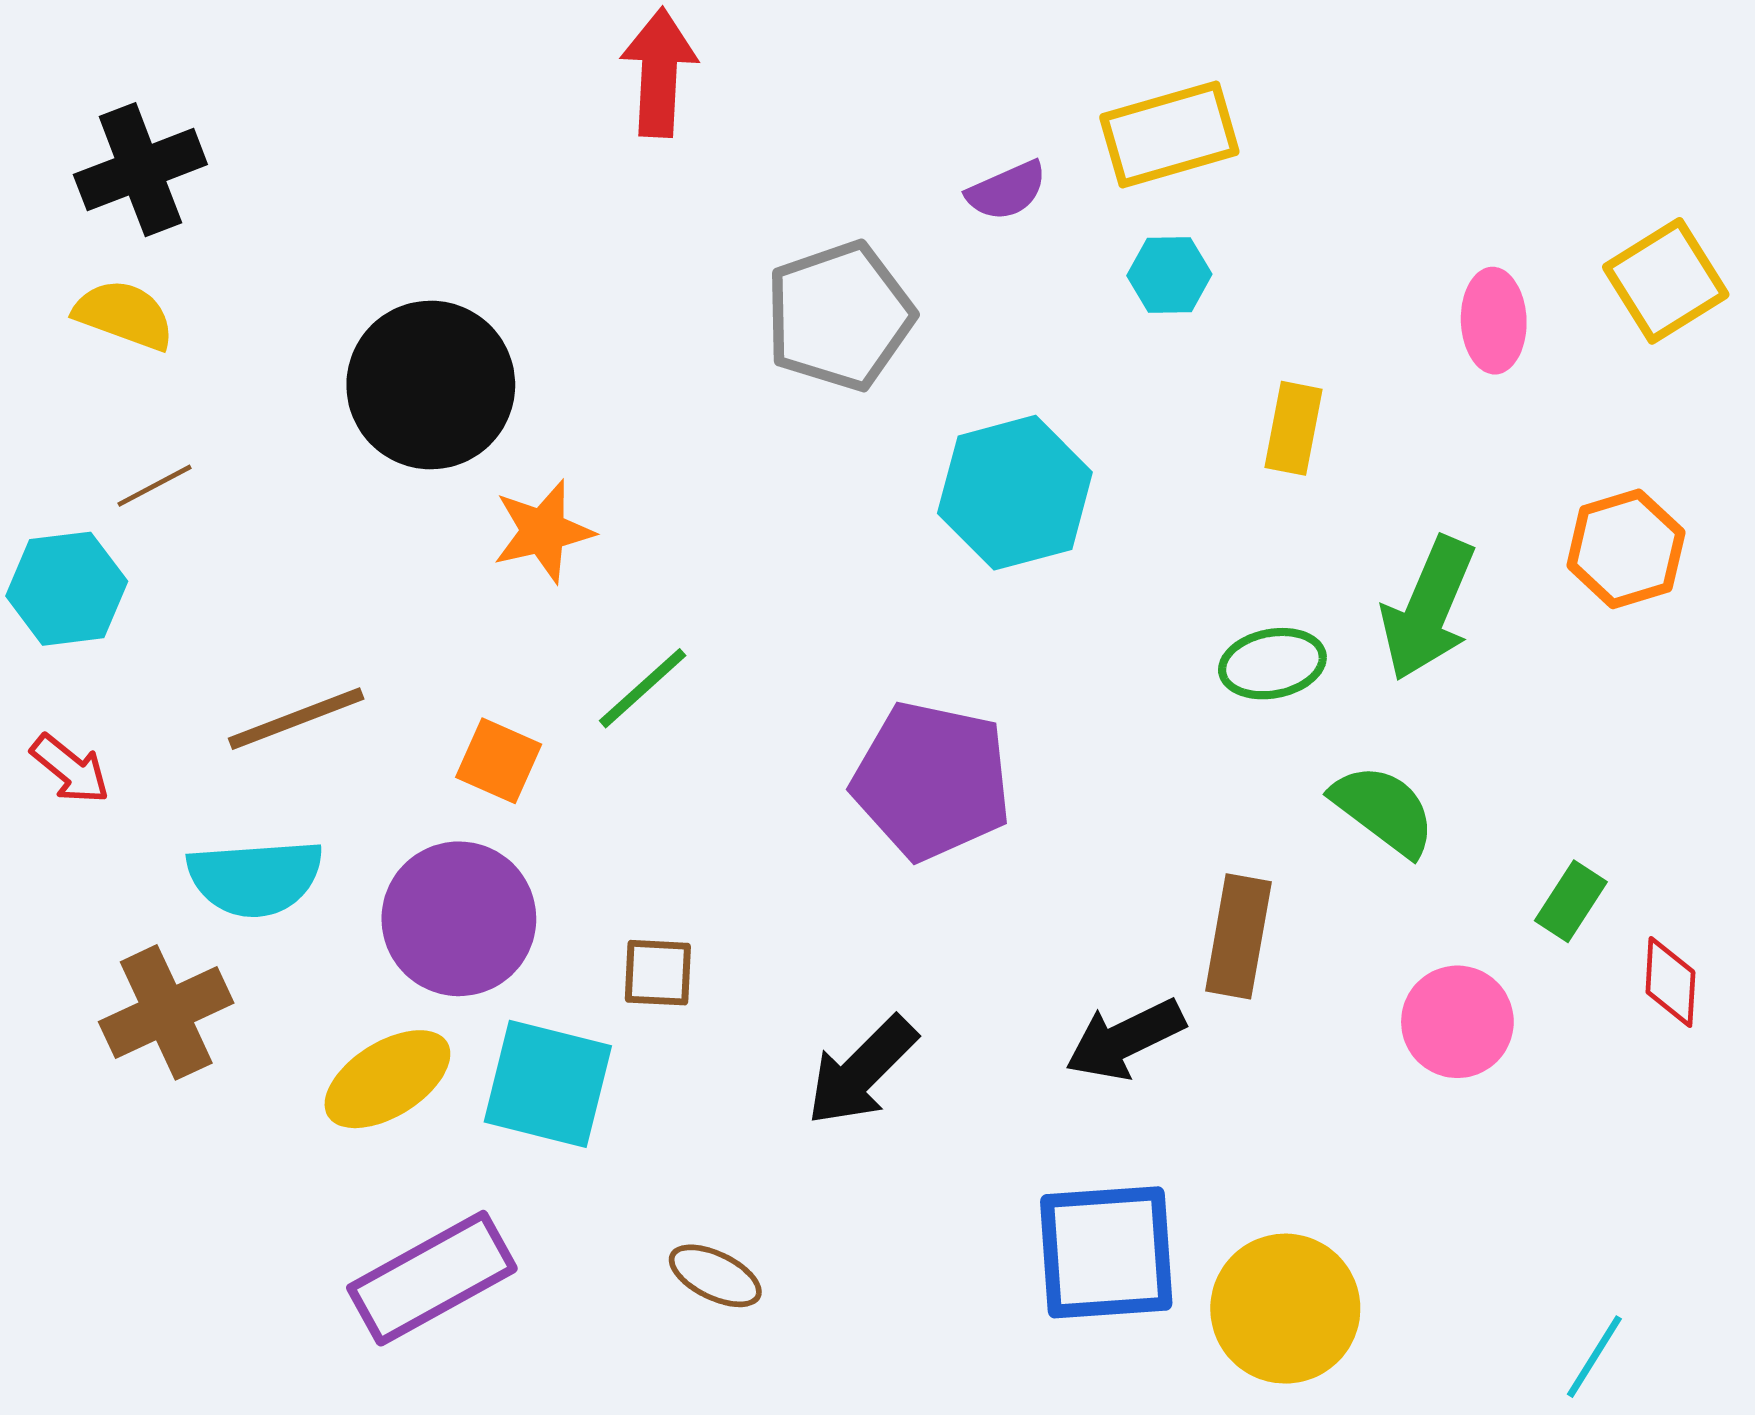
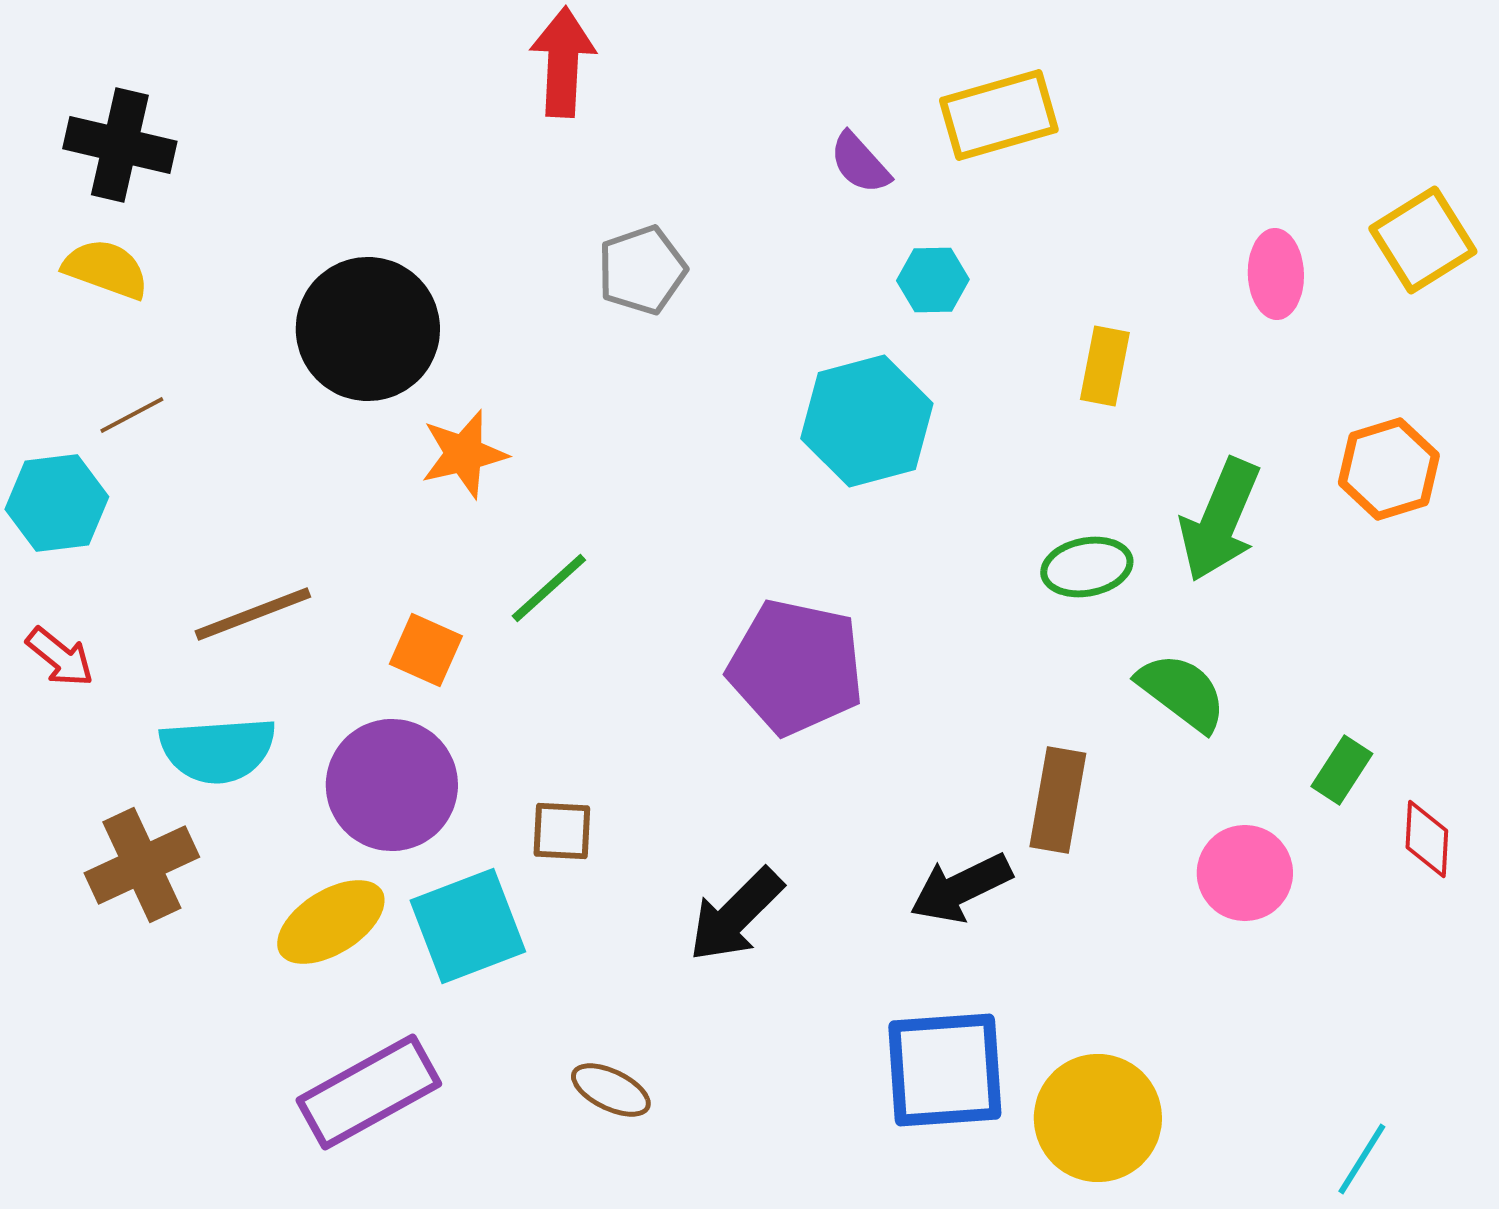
black cross: (140, 170) -> (120, 145), turned 34
purple semicircle: (1007, 191) -> (860, 163), turned 72
cyan hexagon: (1169, 275) -> (933, 280), moved
gray pentagon: (839, 316) -> (642, 270), moved, size x0.7
cyan square: (548, 1084) -> (468, 926), turned -35

